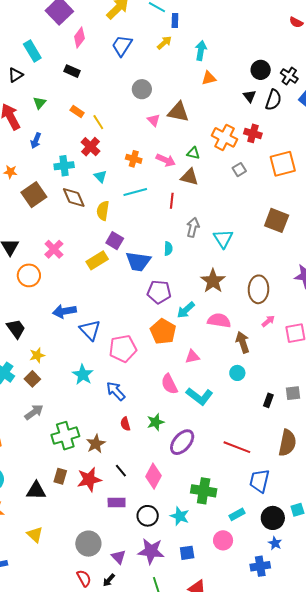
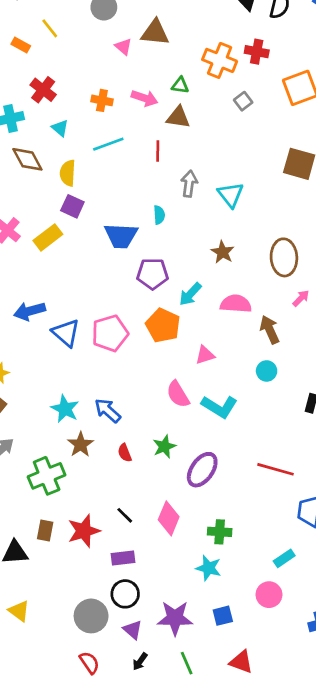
yellow line: (98, 122) -> (50, 28), moved
purple square: (115, 241) -> (72, 206), moved
yellow rectangle: (97, 260) -> (48, 237), moved
brown star: (213, 281) -> (223, 252), size x0.7
pink pentagon: (123, 349) -> (110, 333), moved
cyan star: (83, 375) -> (65, 409), moved
brown star: (96, 444) -> (80, 444), moved
green cross: (204, 491) -> (220, 532), moved, size x0.7
black circle: (148, 516) -> (125, 594), moved
black arrow: (109, 580) -> (140, 661), moved

